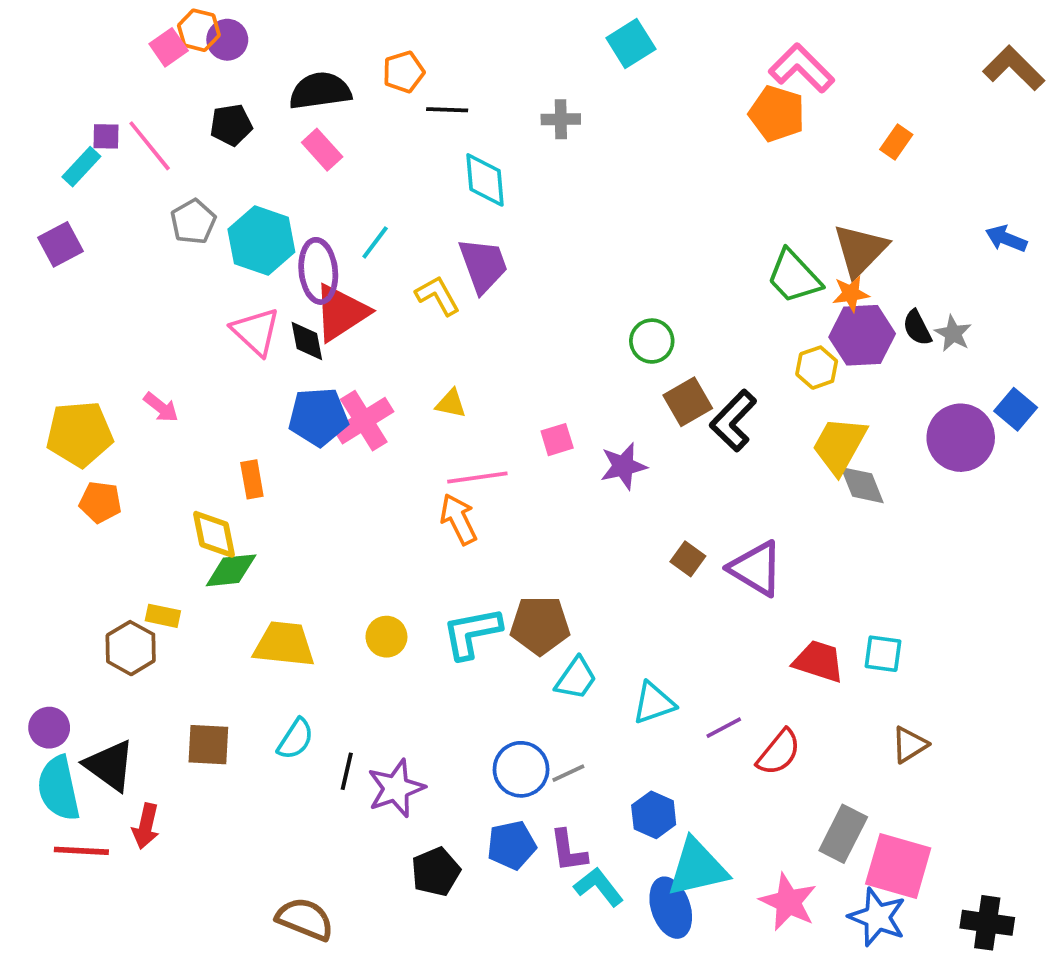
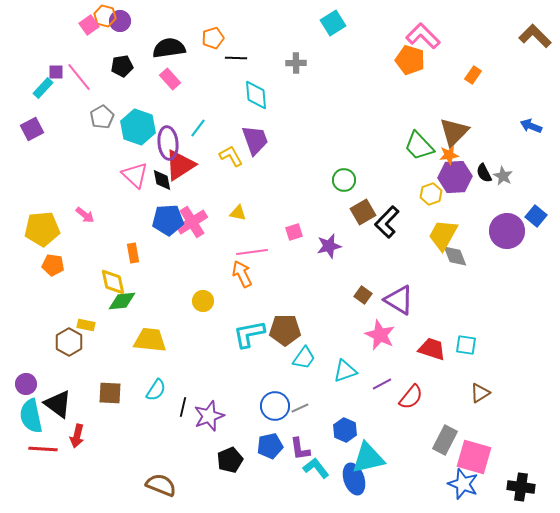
yellow circle: (386, 637) -> (203, 301), moved
pink star: (788, 902) -> (380, 335), moved

